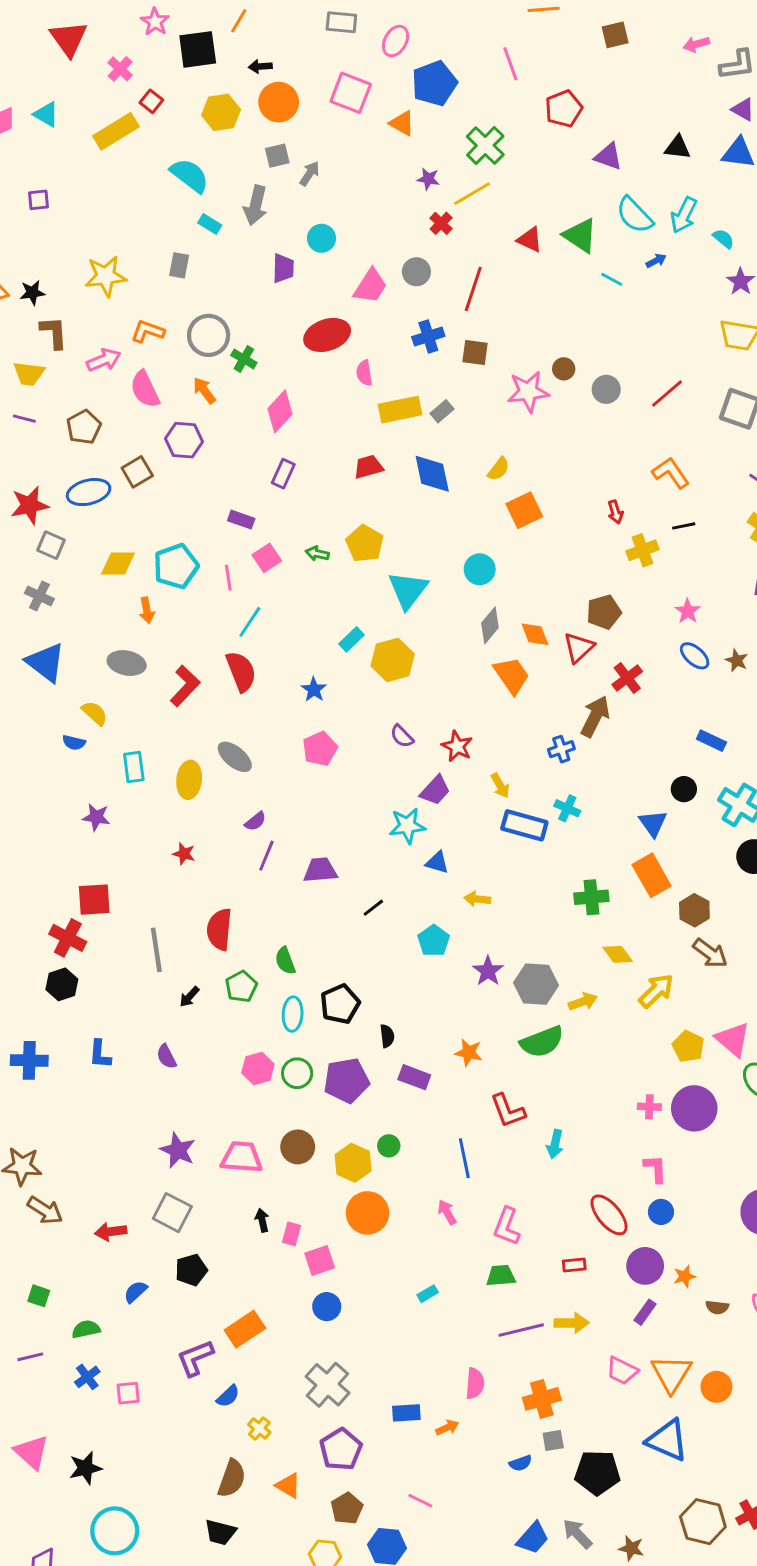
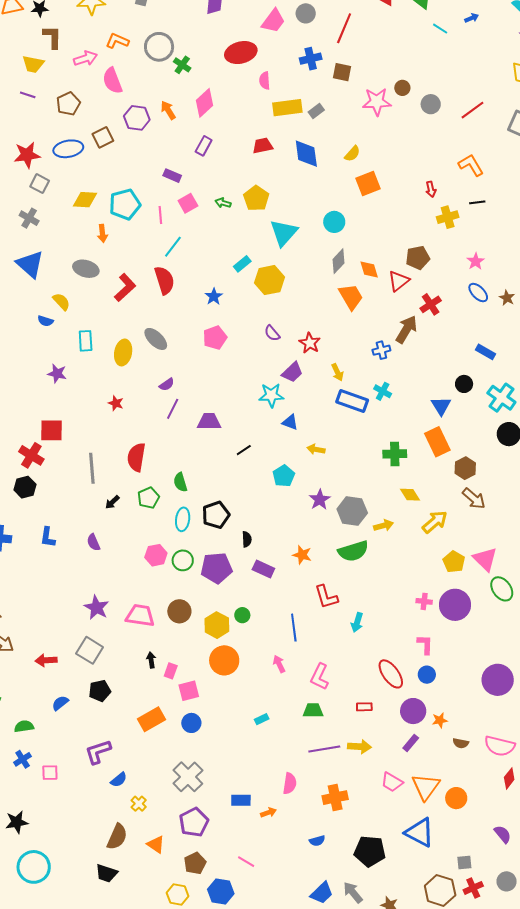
orange arrow: (204, 390) -> (168, 110), moved
orange rectangle: (245, 1329) -> (152, 719), moved
gray square: (553, 1441) -> (464, 862), moved

